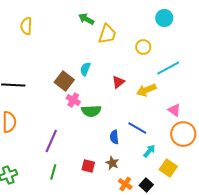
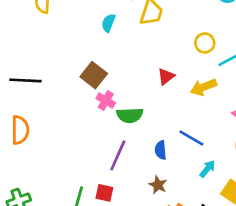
yellow circle: (143, 47) -> (205, 43), moved
cyan semicircle: (85, 69) -> (108, 23), moved
purple line: (51, 141) -> (118, 155), moved
red square: (88, 166) -> (104, 193), moved

